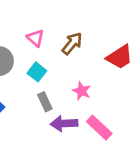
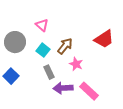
brown arrow: (72, 43) -> (65, 46), moved

